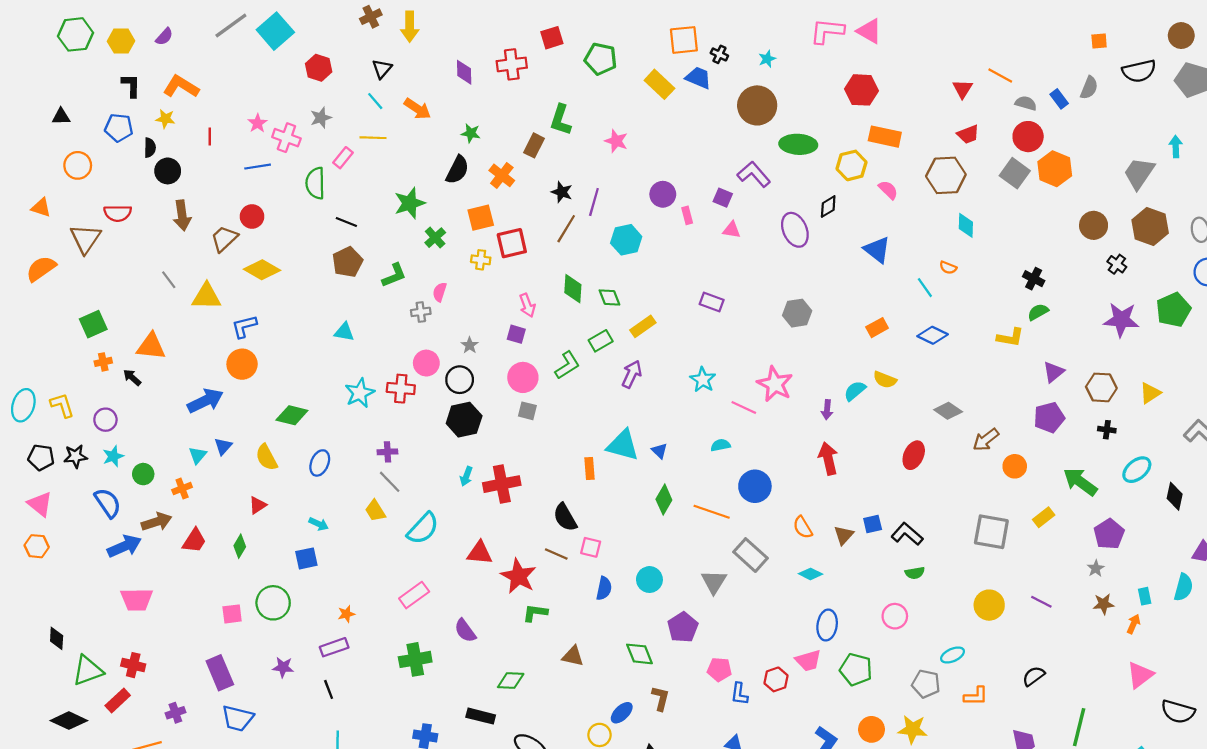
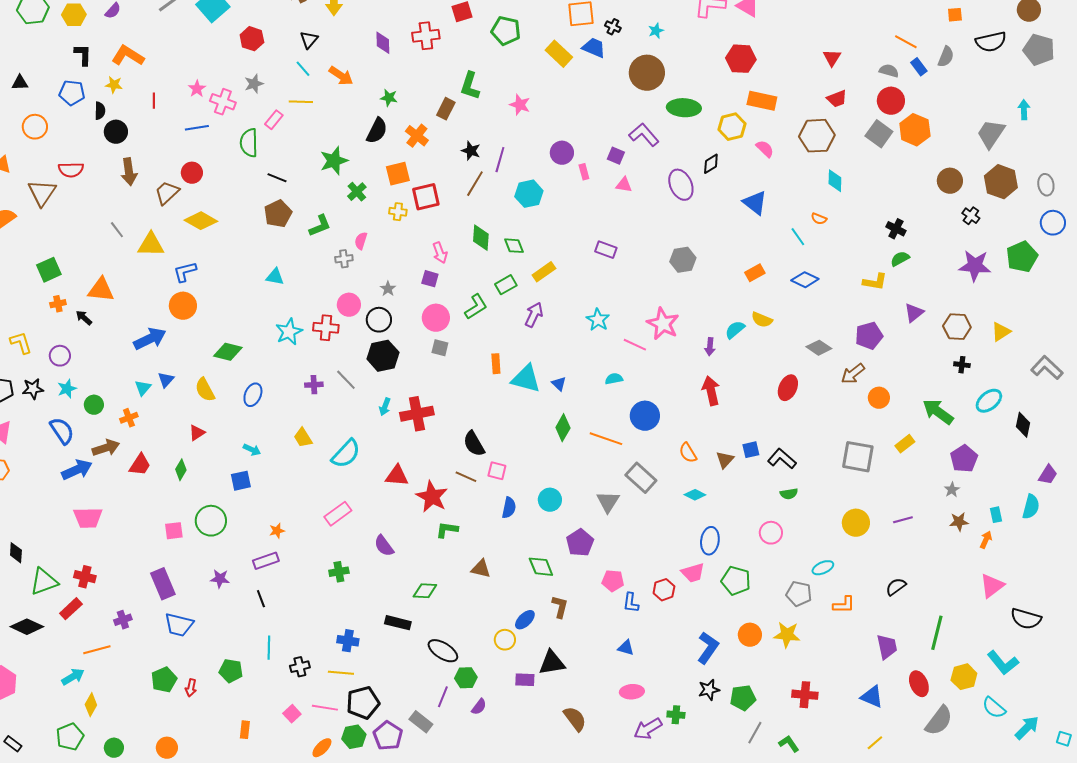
orange line: (1000, 75) -> (906, 42), moved
purple pentagon: (1049, 417) -> (869, 336), moved
orange rectangle: (590, 469) -> (496, 364), moved
gray line: (390, 482) -> (346, 380), moved
purple line: (1041, 602) -> (903, 520), turned -42
green cross: (415, 659) -> (339, 572), size x0.7

